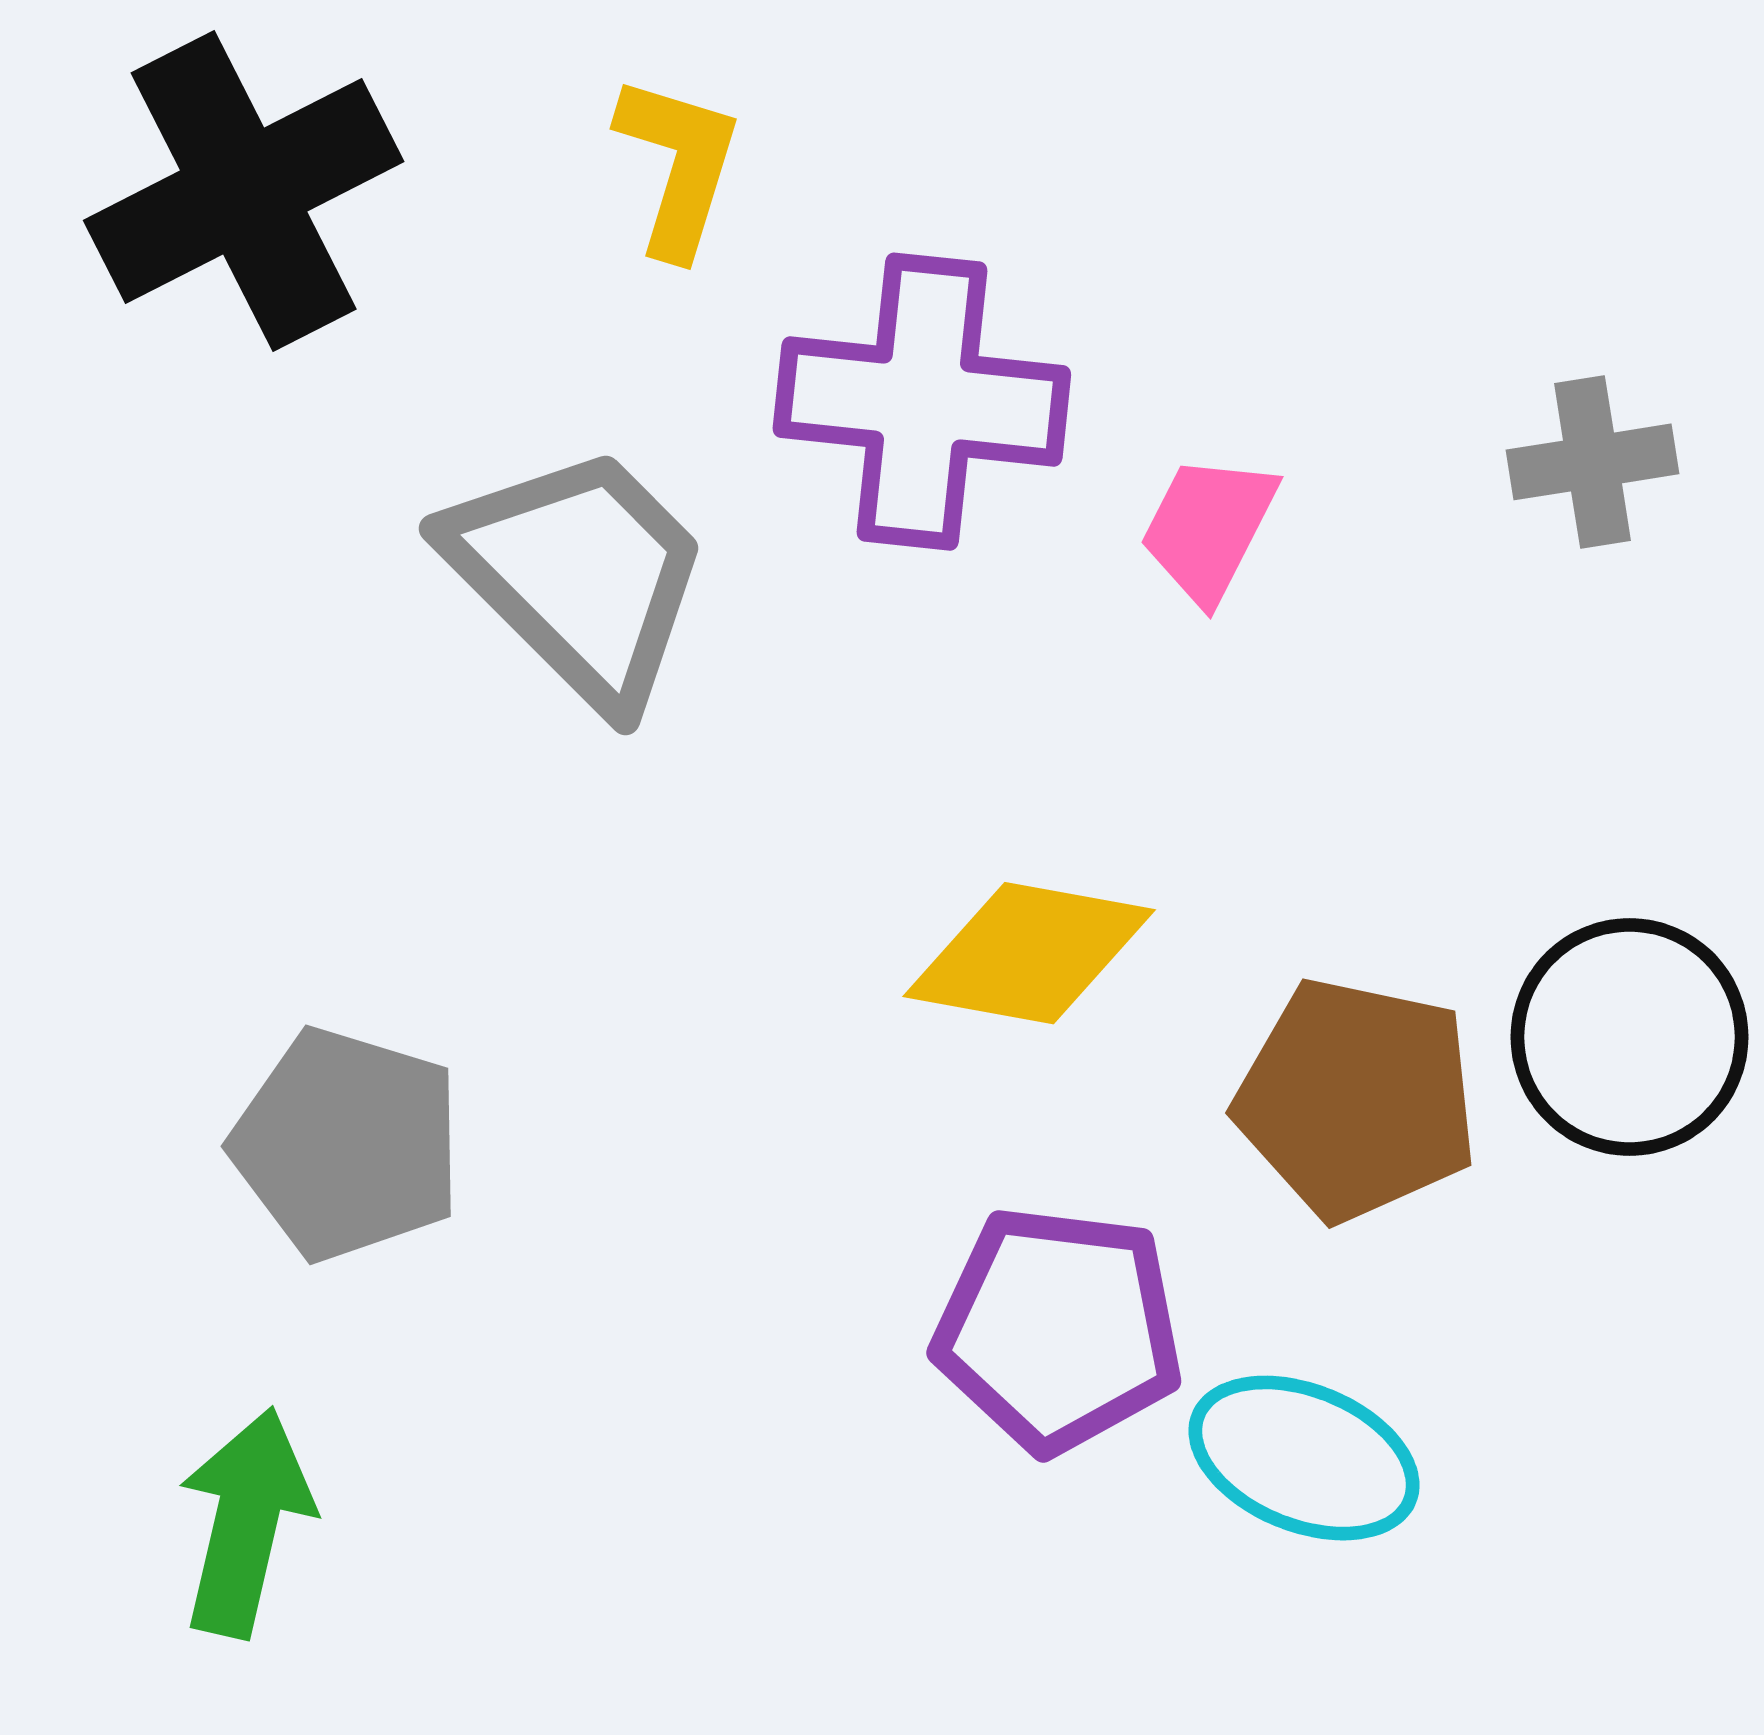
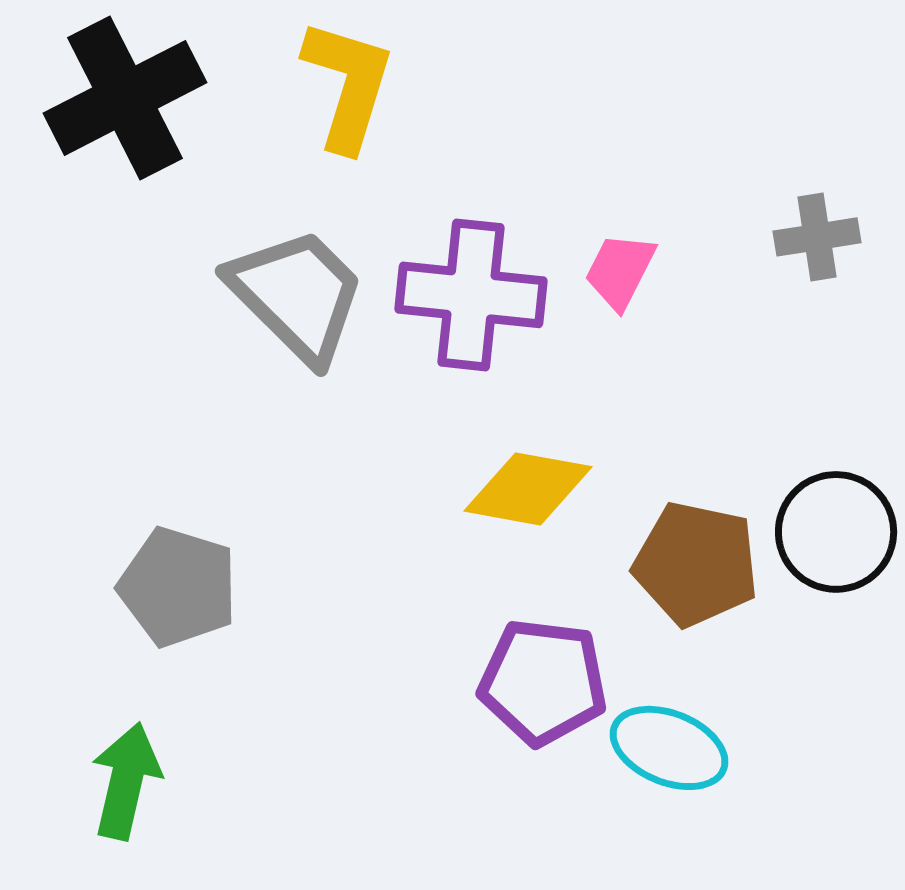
yellow L-shape: (678, 166) -> (348, 85), size x1.4
purple cross: (922, 402) -> (471, 295), moved

